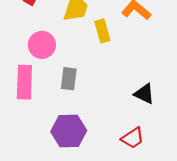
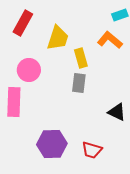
gray rectangle: (69, 79) -> (79, 83), moved
red trapezoid: (133, 138) -> (92, 150), moved, turned 50

